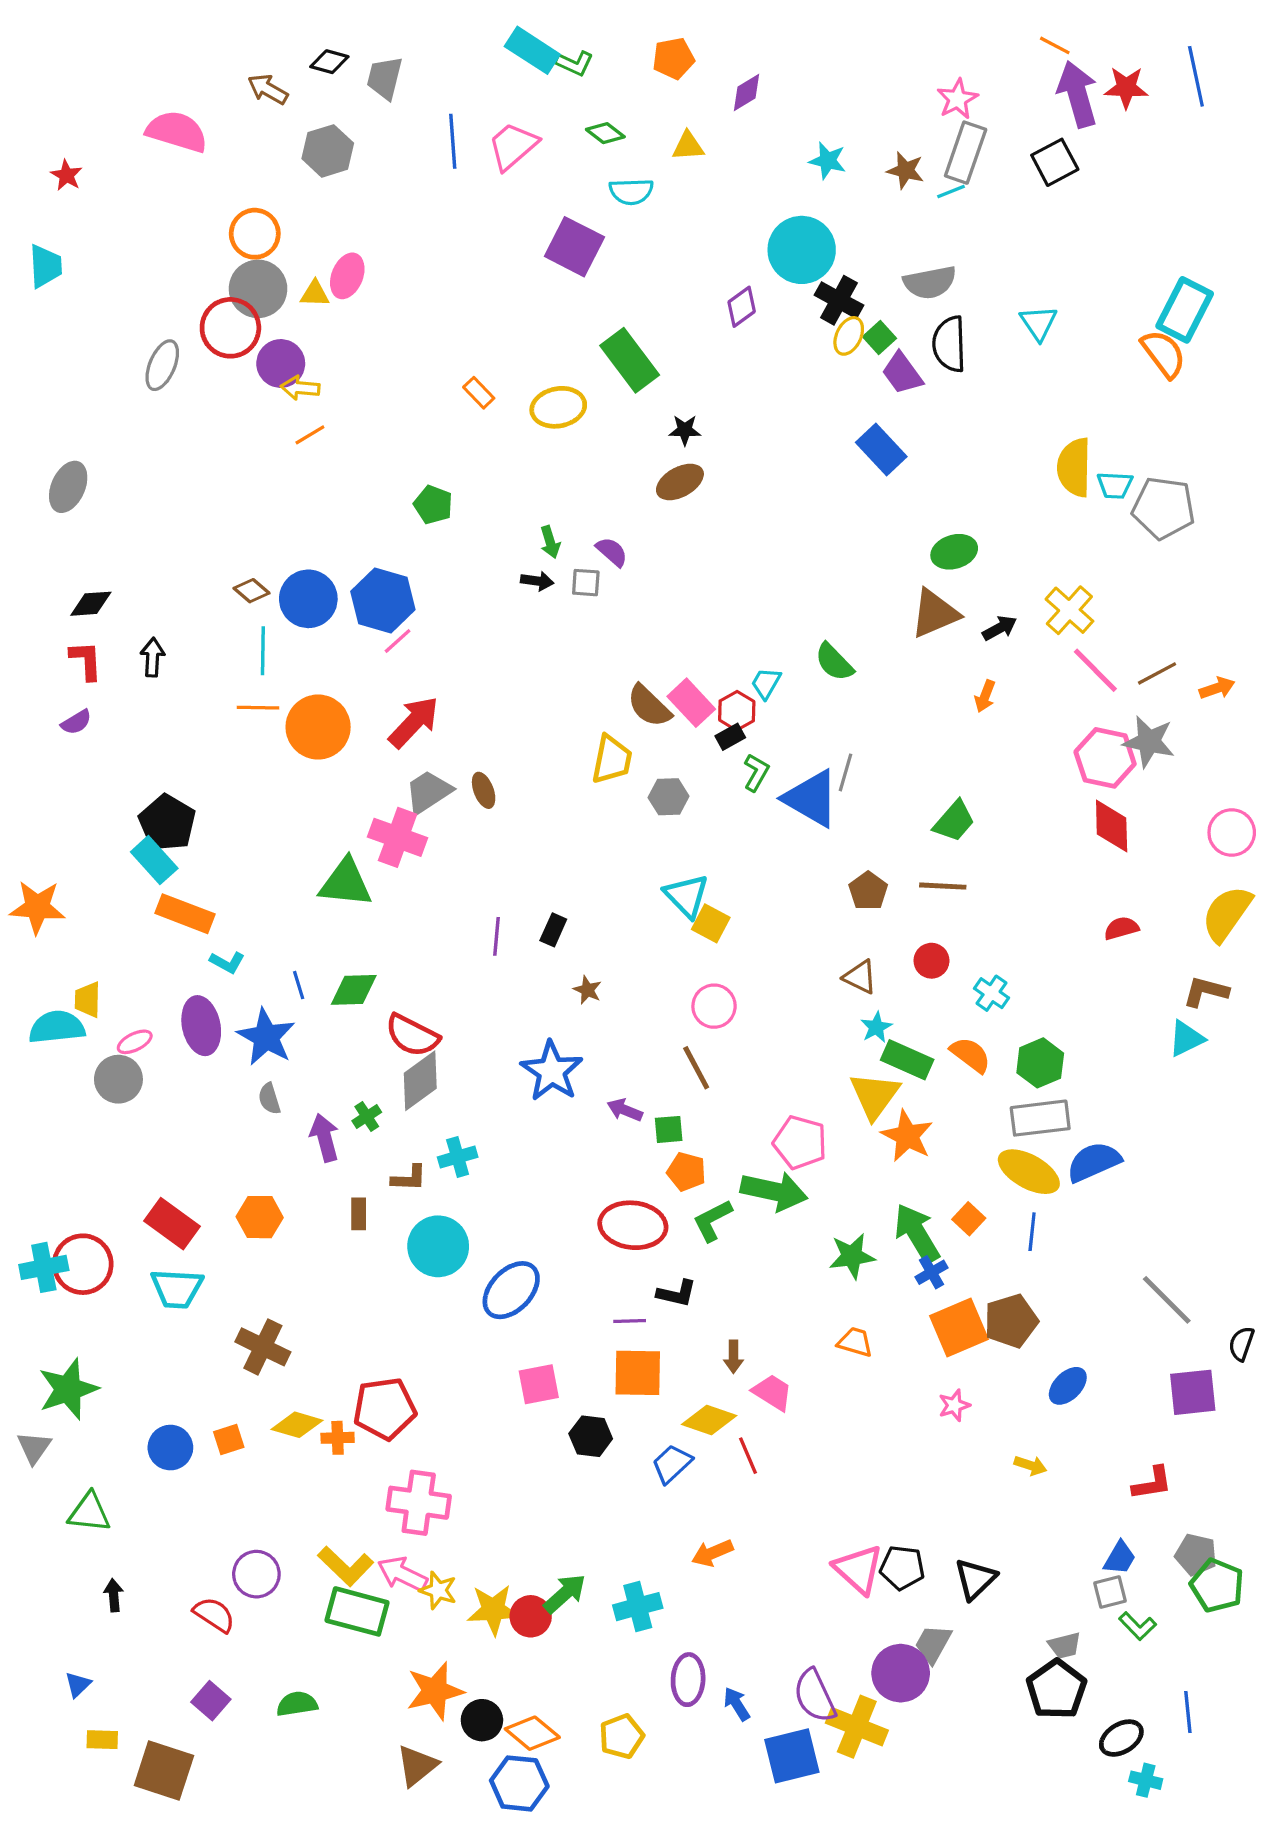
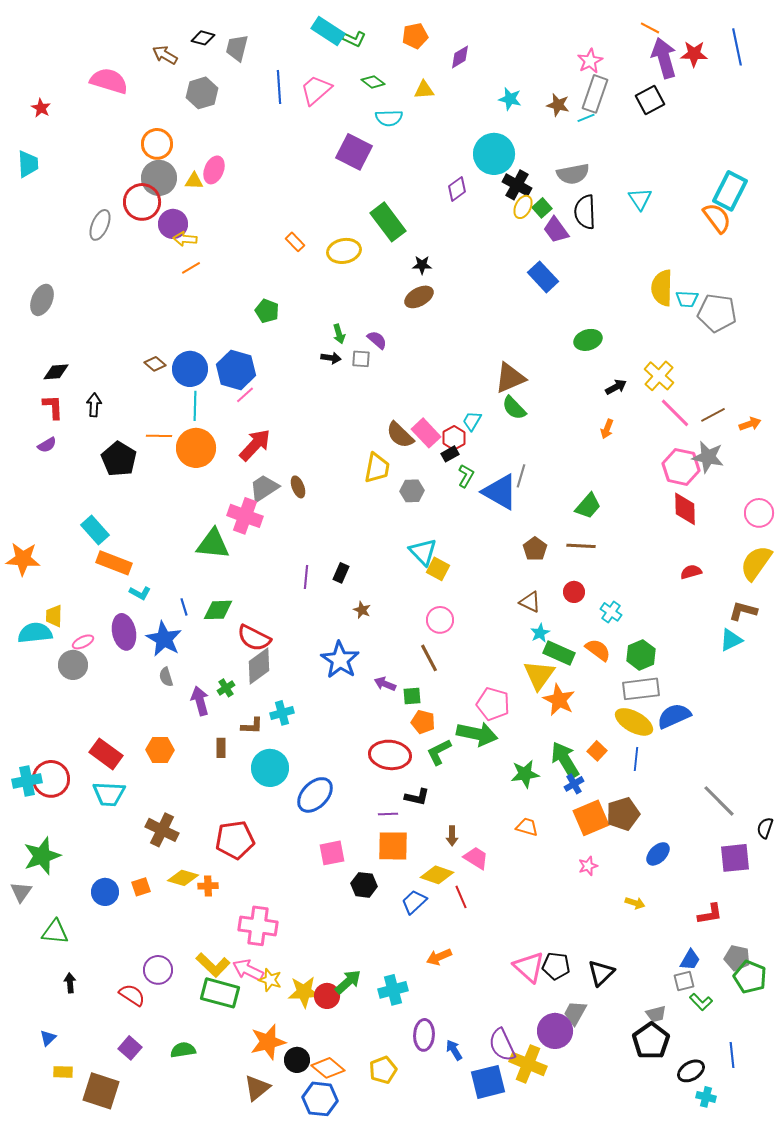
brown triangle: (935, 613) -> (510, 378), moved
cyan line: (263, 651) -> (195, 406), moved
black pentagon: (167, 823) -> (119, 459), moved
red pentagon: (385, 1409) -> (235, 840), moved

